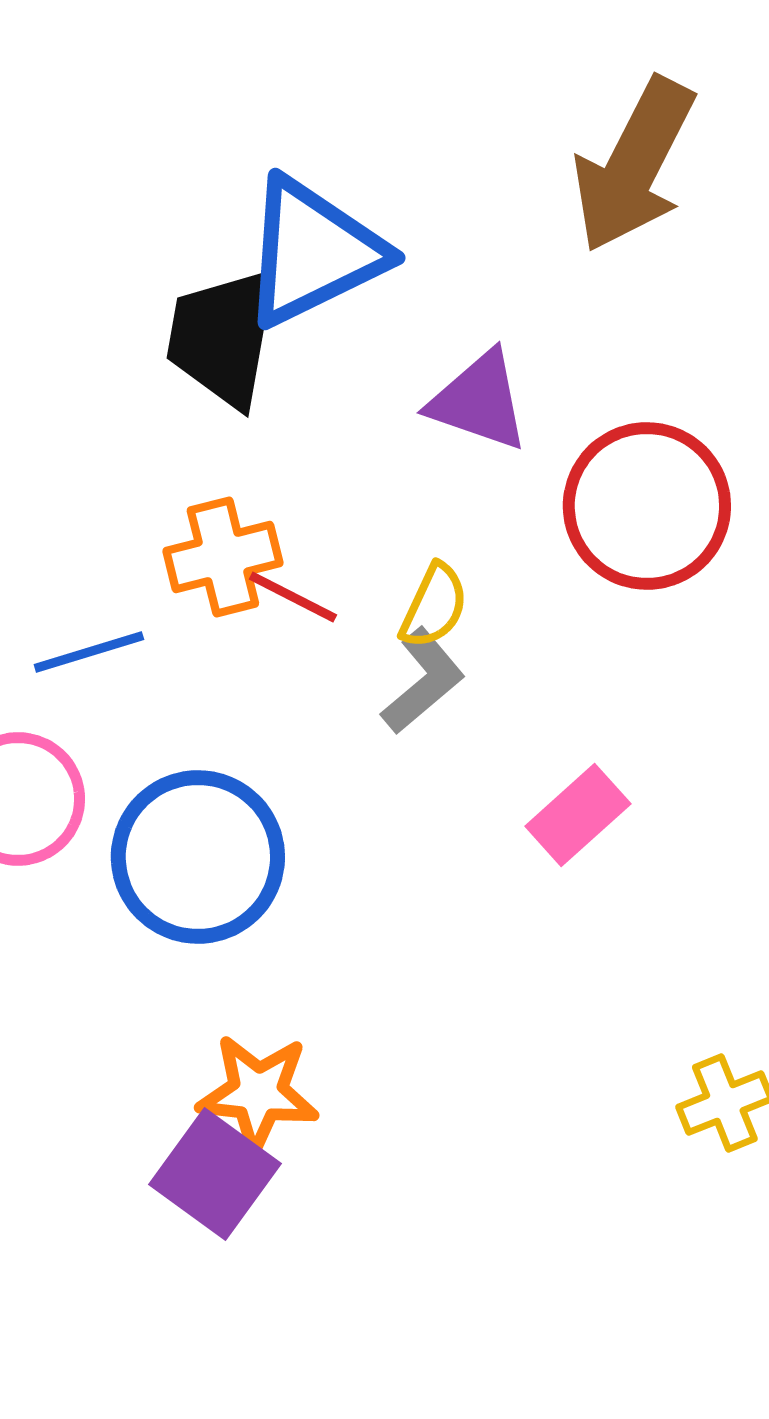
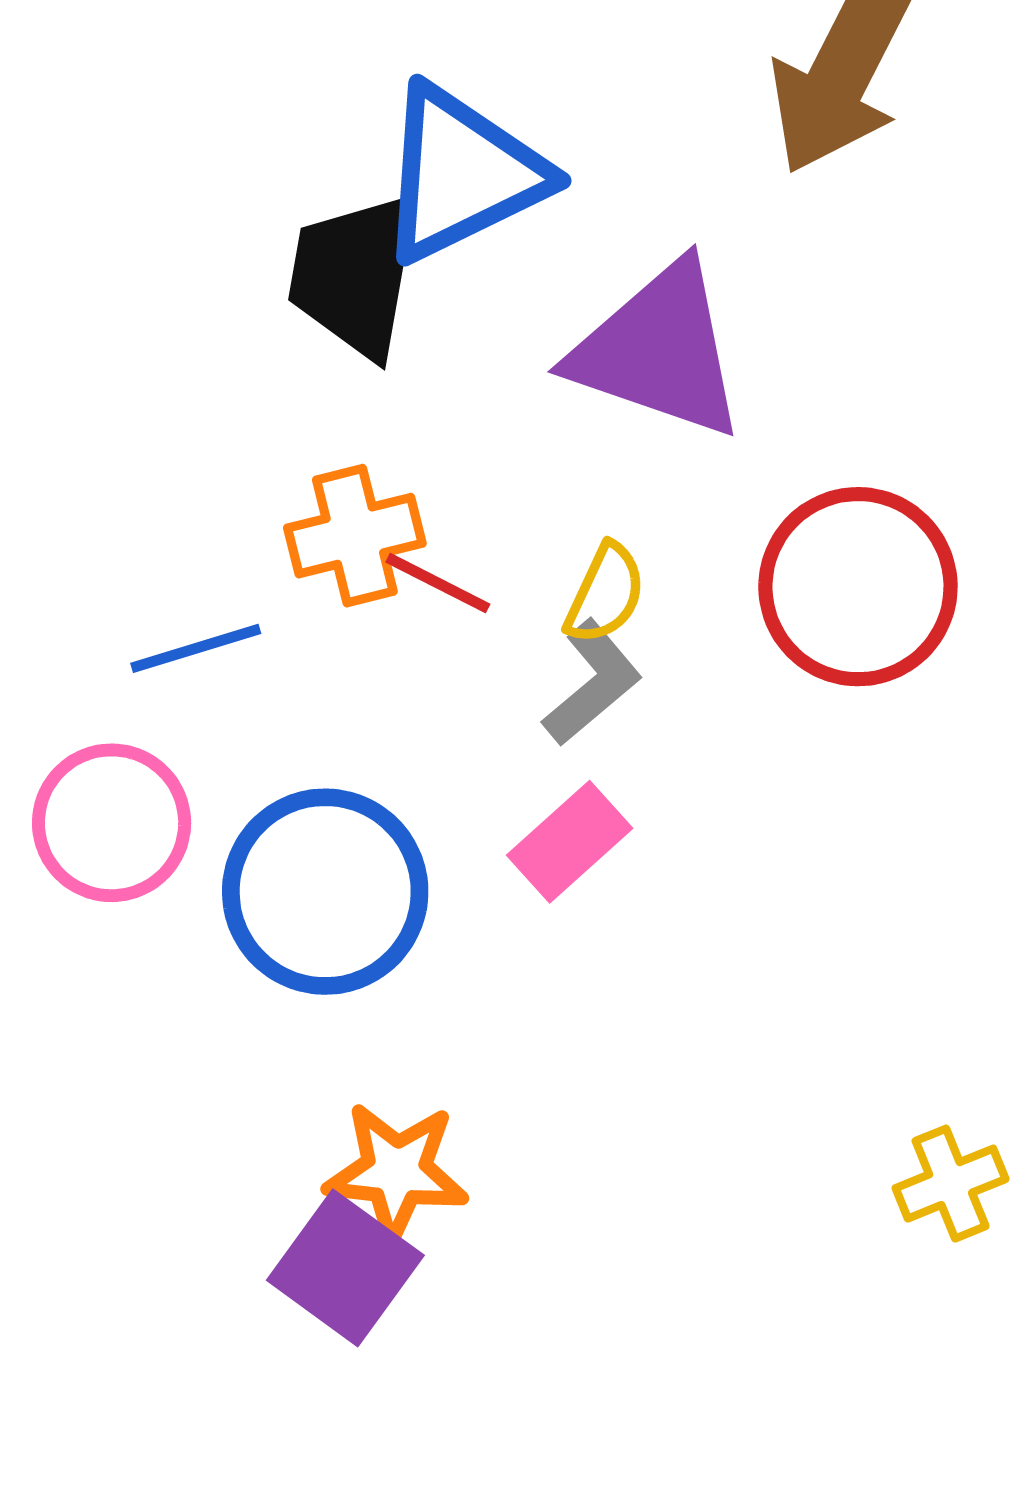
purple triangle: (479, 401) -> (659, 350), size x1.5
red circle: (647, 506) -> (858, 587), moved
pink rectangle: (578, 815) -> (570, 842), moved

